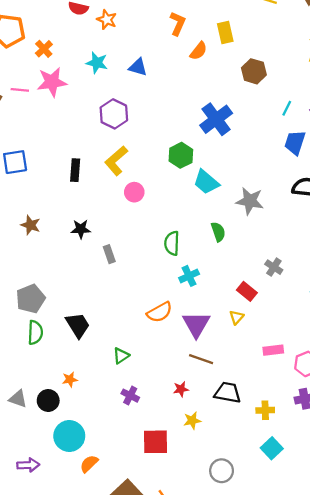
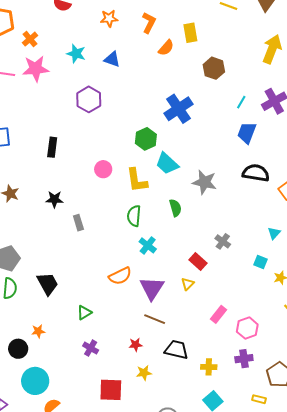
orange star: (107, 20) -> (109, 18), moved, turned -30
yellow L-shape: (116, 161) -> (137, 180), moved, turned -60
cyan cross: (189, 276) -> (148, 245), turned -30
pink rectangle: (273, 350) -> (218, 314), turned -48

